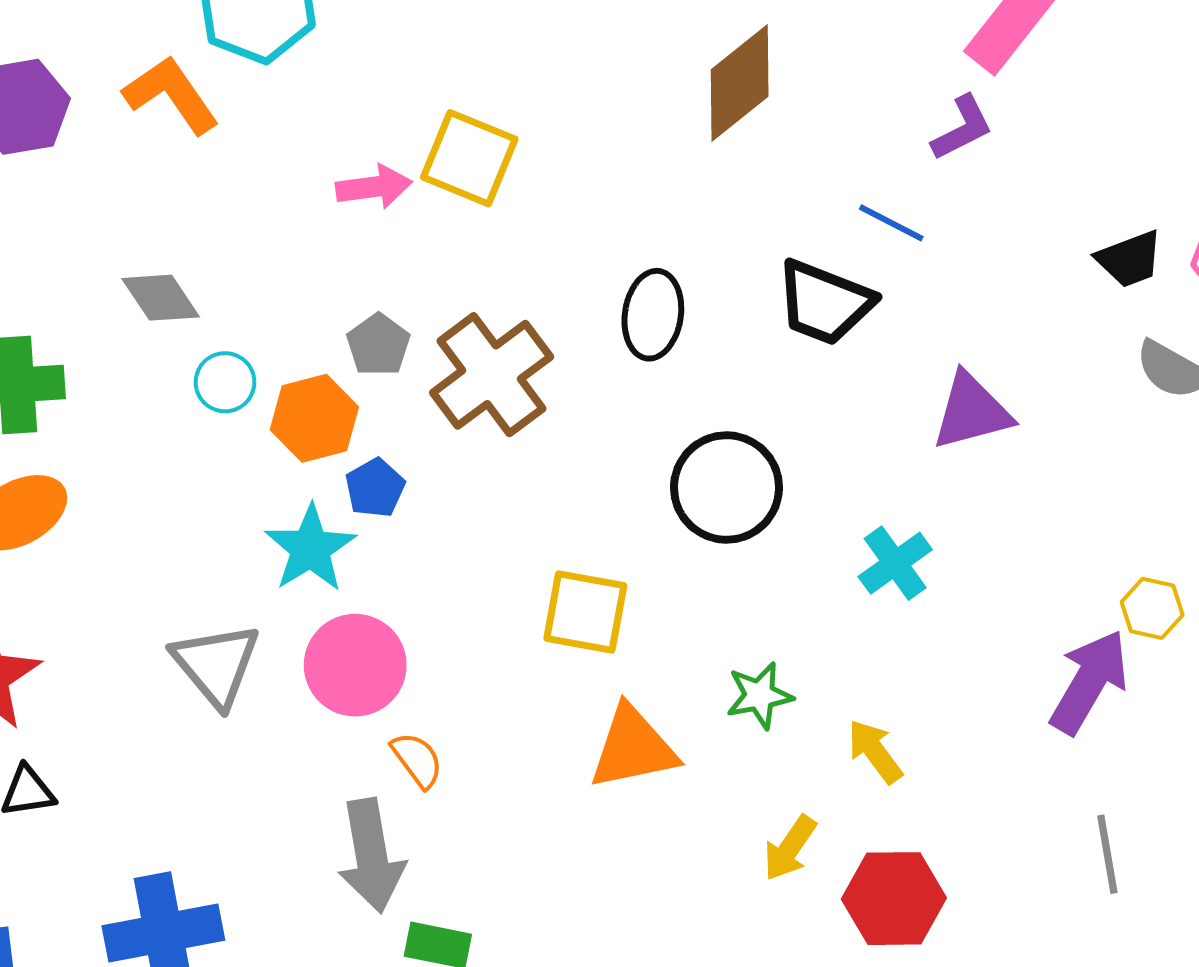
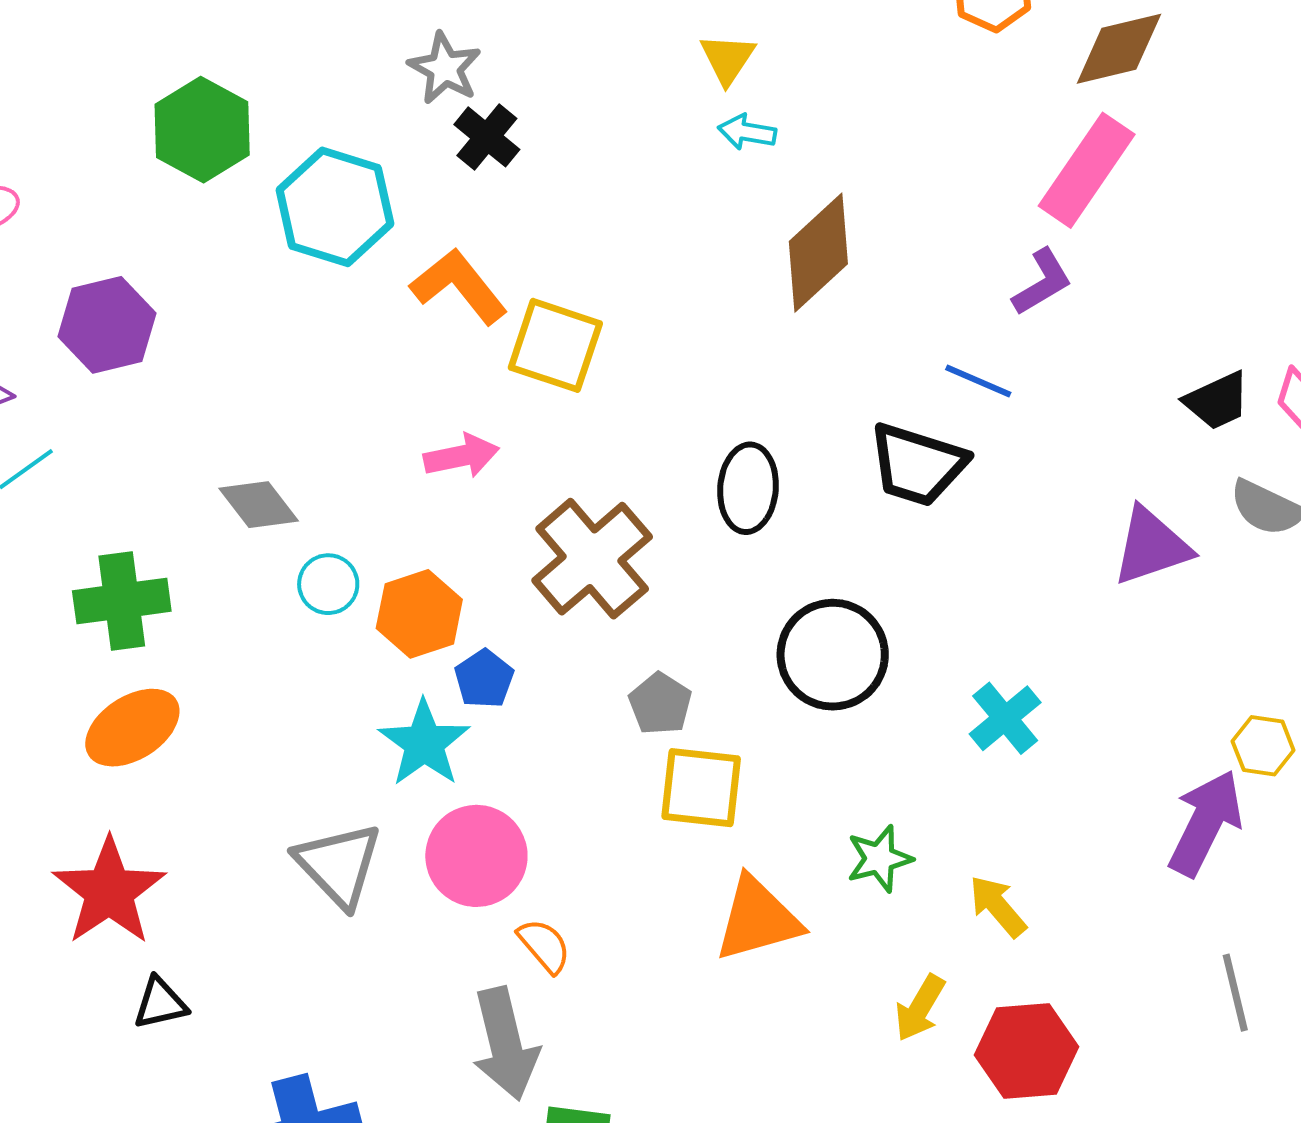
orange L-shape: (171, 95) -> (459, 286), moved
pink arrow: (374, 187) -> (461, 456), moved
gray pentagon: (378, 345) -> (660, 704), moved
purple triangle: (972, 411) -> (1151, 546), moved

